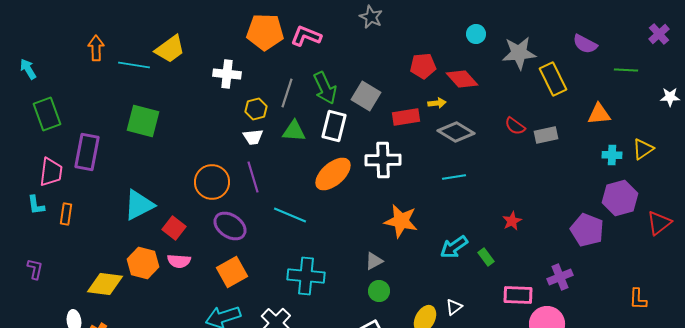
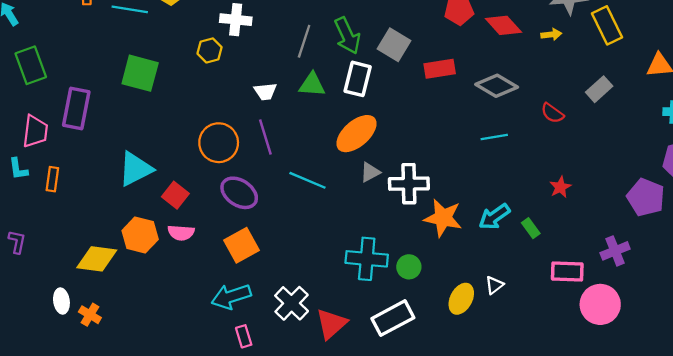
yellow arrow: (437, 103) -> (551, 34), moved
yellow hexagon: (256, 109) -> (210, 50), moved
red semicircle: (515, 126) -> (552, 113), moved
gray rectangle: (546, 135) -> (599, 89), turned -30
white cross: (383, 160) -> (409, 184), moved
orange star: (401, 221) -> (443, 218), moved
gray triangle: (374, 261) -> (370, 172), moved
cyan cross: (306, 276) -> (367, 259), moved

